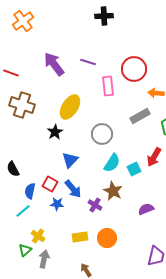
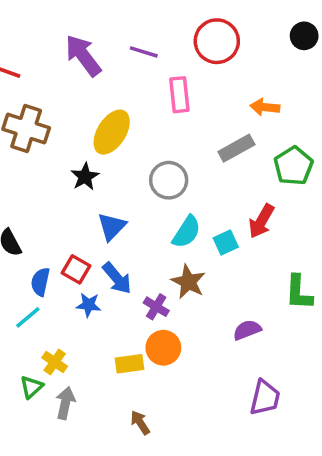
red circle: (134, 69) -> (217, 41), moved
purple semicircle: (146, 209) -> (247, 330), moved
orange circle: (107, 238) -> (163, 348), moved

